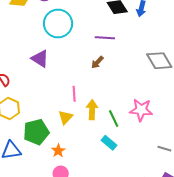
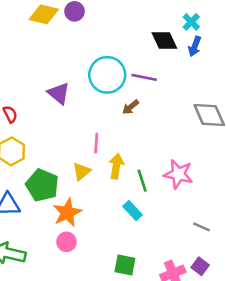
cyan circle: (58, 24) -> (107, 75), moved
green pentagon: (36, 132) -> (42, 185), turned 30
orange star: (58, 151) -> (67, 213), size x1.6

